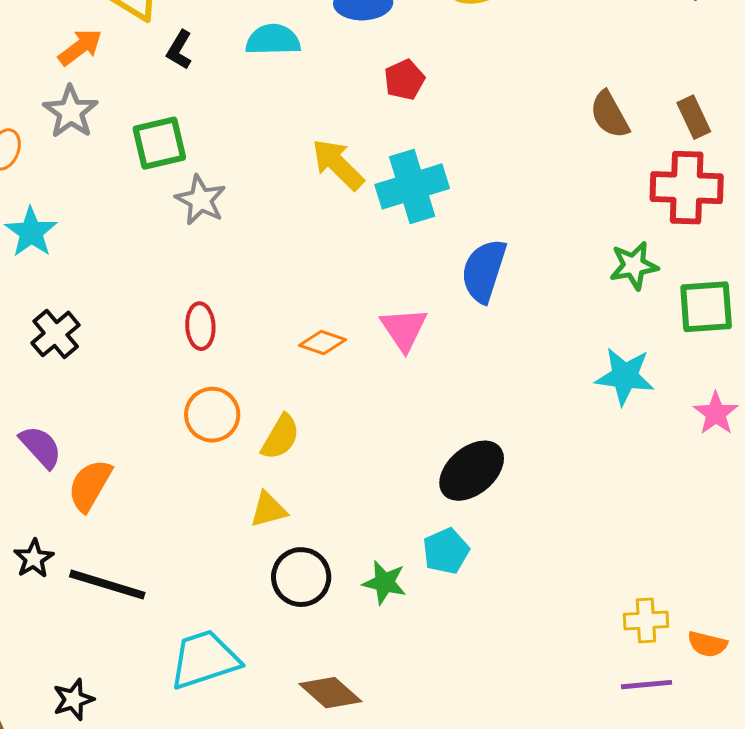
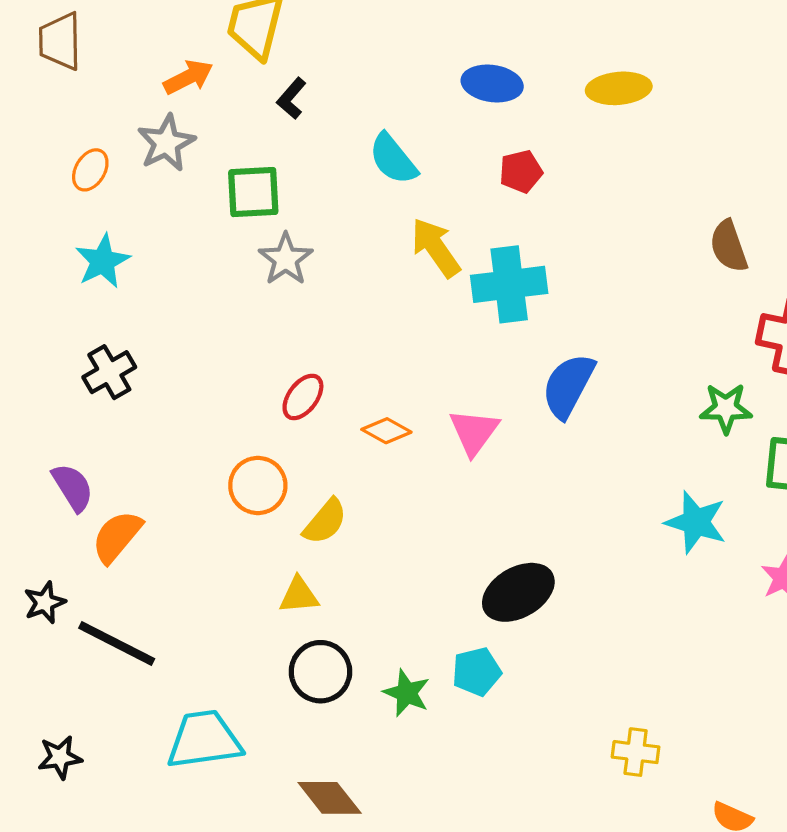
cyan semicircle: (273, 40) -> (393, 159), moved, turned -138
red ellipse: (200, 326) -> (303, 397), moved, turned 30
yellow cross: (646, 620) -> (636, 752), moved

